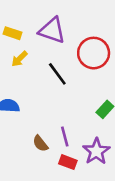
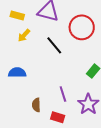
brown semicircle: (40, 144) -> (36, 105), moved, turned 40
red rectangle: (68, 162) -> (58, 117), moved

